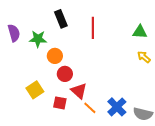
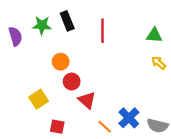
green star: (38, 39) -> (42, 25), moved
red square: (60, 103) -> (57, 127), moved
orange line: (90, 108) -> (105, 127), moved

